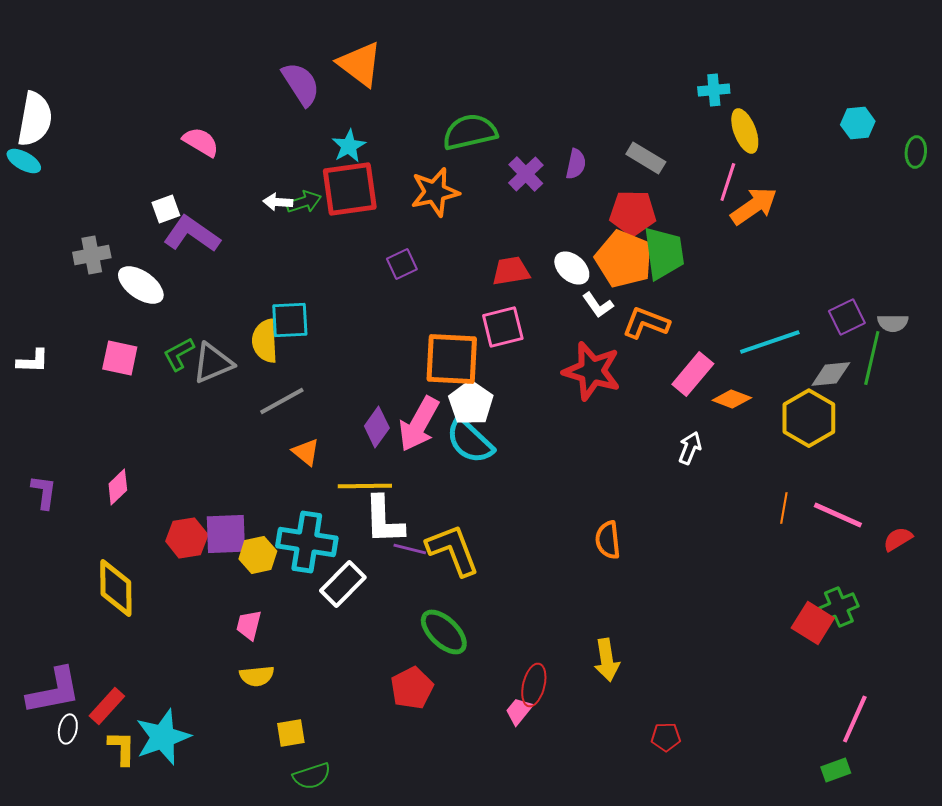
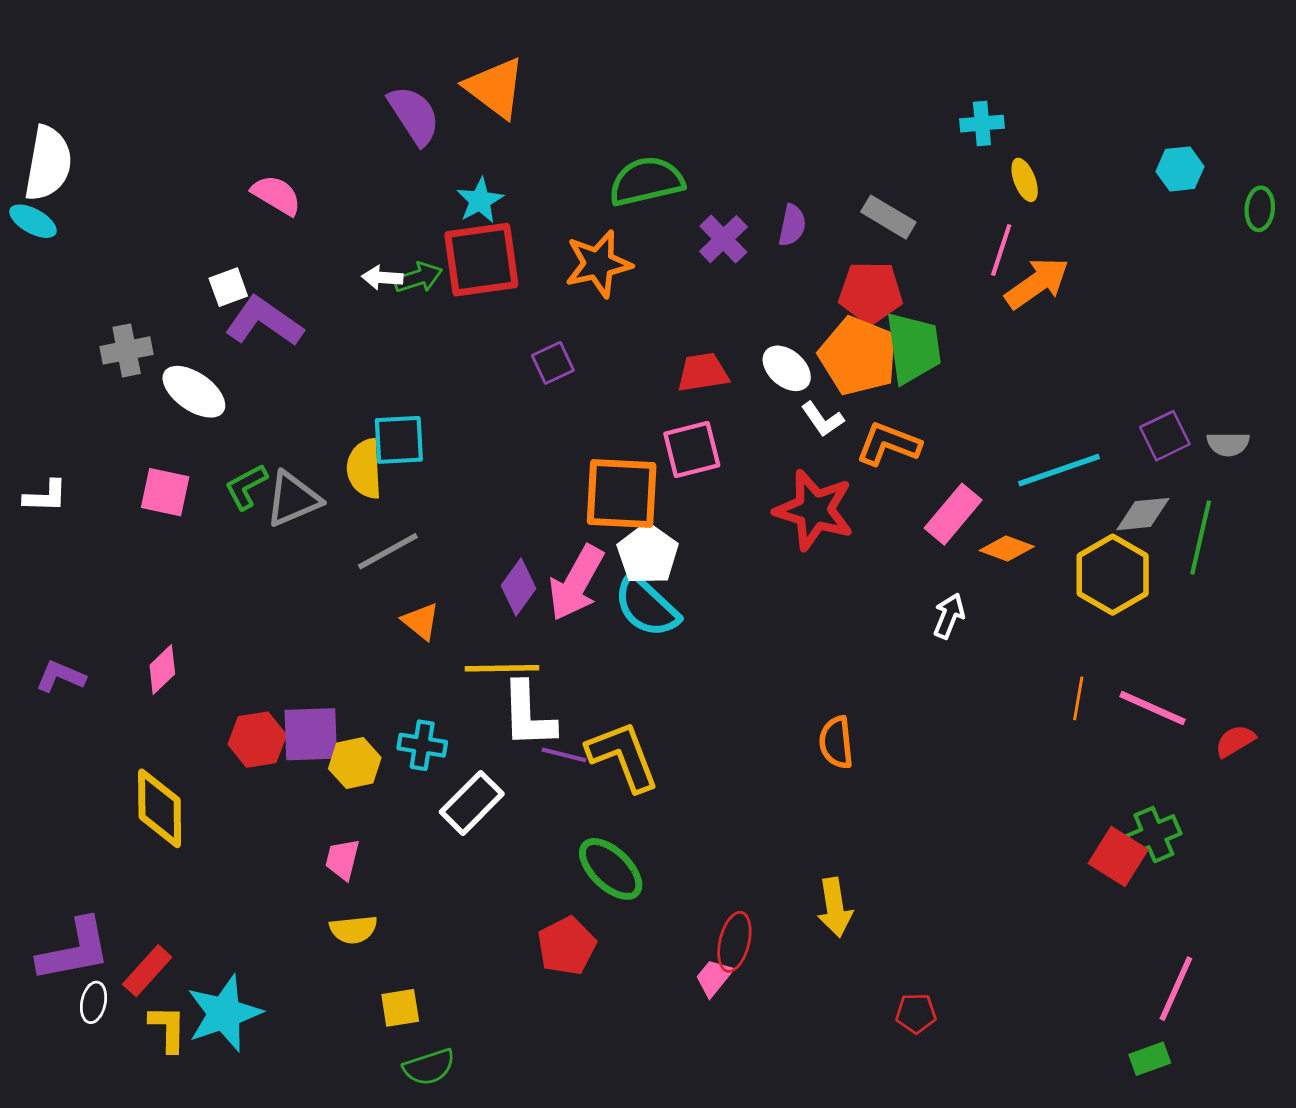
yellow ellipse: (745, 131) -> (1025, 180), size x0.7
green line: (872, 358) -> (1201, 537), moved
purple L-shape: (44, 492) -> (61, 676), turned -75
cyan cross: (307, 542) -> (422, 745), size x0.6

